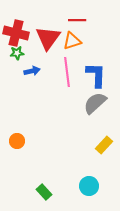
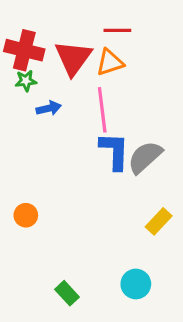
blue L-shape: (96, 75) -> (114, 151), moved

